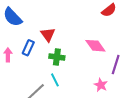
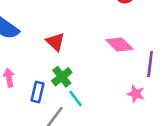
blue rectangle: (28, 48) -> (38, 92), moved
green cross: (57, 57) -> (62, 77), moved, turned -35

